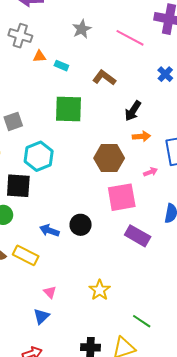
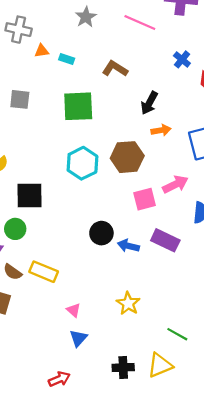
gray square: (13, 121) -> (20, 99), moved, turned 30
cyan hexagon: (39, 156) -> (82, 163), moved
pink arrow: (151, 172) -> (175, 184), moved, size x1.6
pink square: (122, 197) -> (145, 199), size x0.7
blue arrow: (49, 230) -> (128, 246), moved
blue triangle: (41, 316) -> (78, 338), moved

